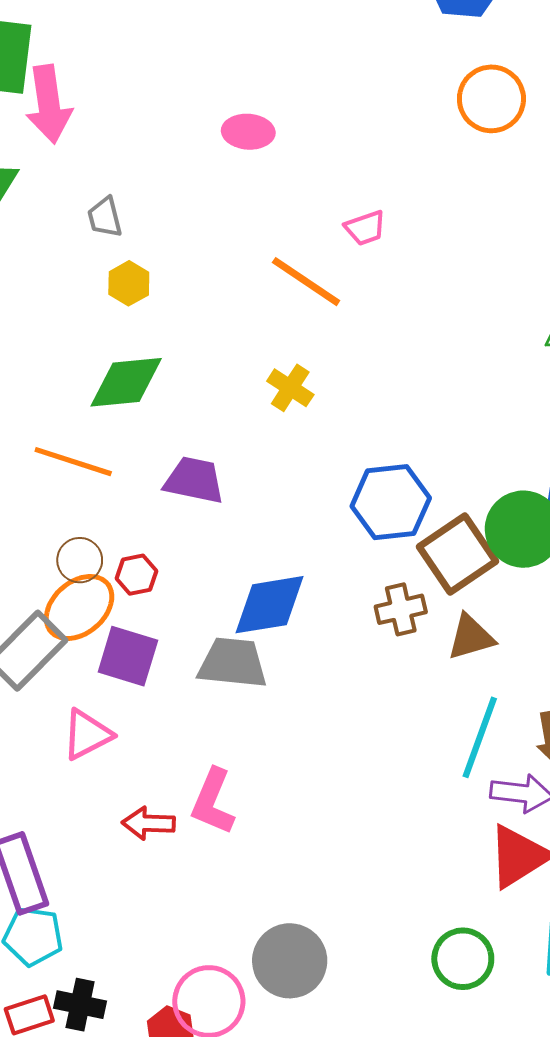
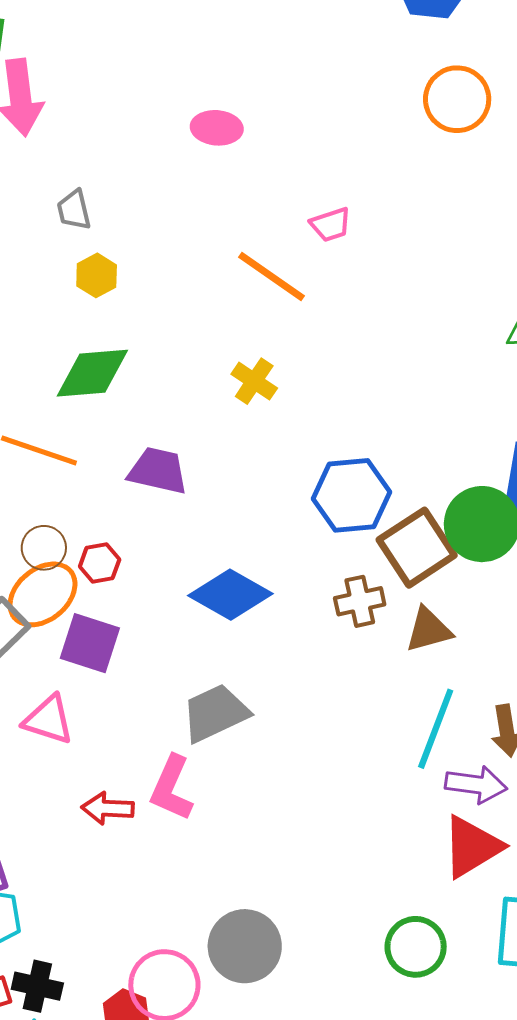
blue diamond: (270, 605) -> (230, 595), turned 38
gray trapezoid: (233, 663) -> (215, 713), moved, turned -32
pink triangle: (87, 735) -> (48, 720), turned 44

